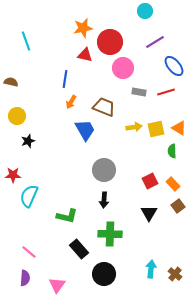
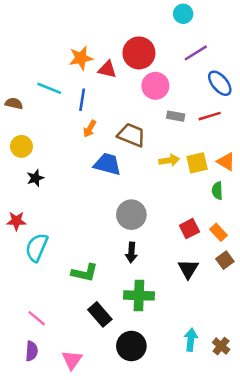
orange star: (83, 28) -> (81, 58), moved
cyan line: (26, 41) -> (49, 88), moved, turned -48
blue trapezoid: (85, 130) -> (107, 164), turned -45

